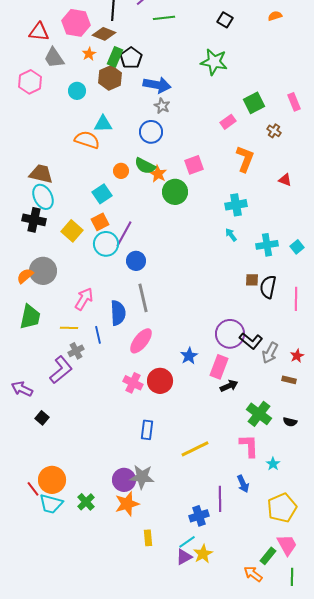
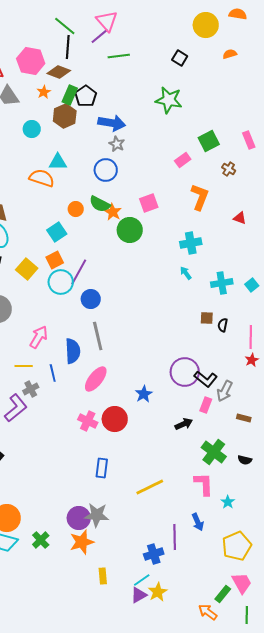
black semicircle: (268, 287) -> (223, 325), size x0.6
red star: (297, 356) -> (252, 360), moved
pink rectangle: (219, 367) -> (206, 405), moved, size x0.7

